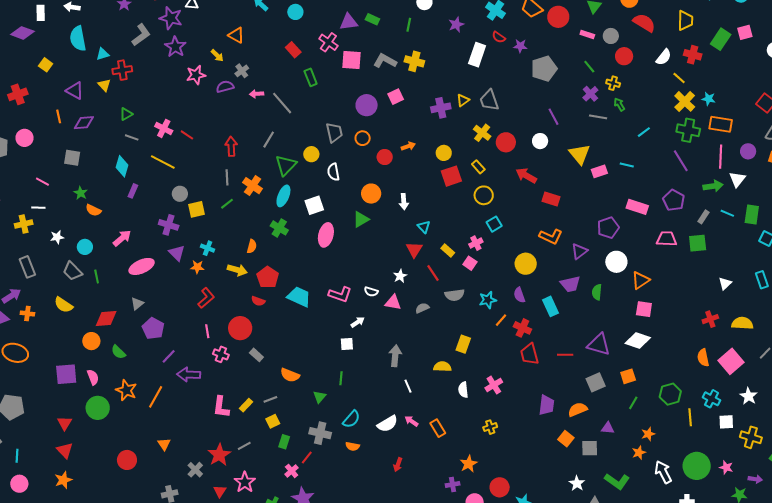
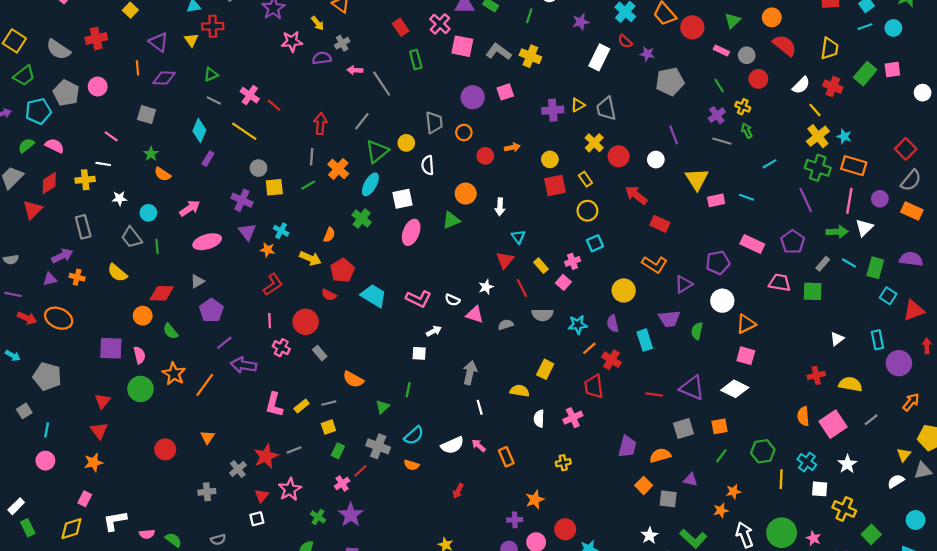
red trapezoid: (530, 354) -> (594, 386), moved

